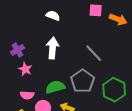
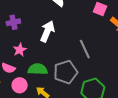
pink star: (25, 69) -> (20, 50), moved

